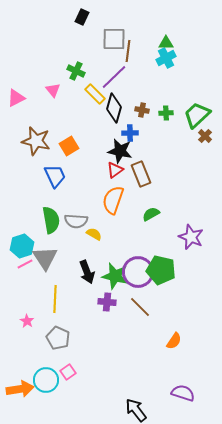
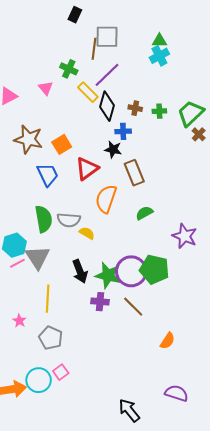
brown line: (128, 51) -> (94, 49), moved
black star: (120, 151) -> (113, 149), size x0.7
red triangle: (115, 170) -> (87, 169), moved, size x1.4

